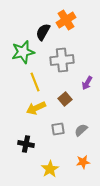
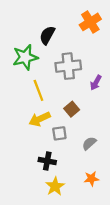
orange cross: (66, 20) -> (90, 22), moved
purple arrow: (87, 83) -> (96, 83), moved
gray square: (58, 129) -> (59, 133), moved
black cross: (26, 144) -> (47, 161), moved

